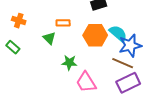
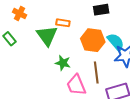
green triangle: (49, 38) -> (47, 36), size x1.6
brown line: (123, 63) -> (96, 73), moved, turned 50

